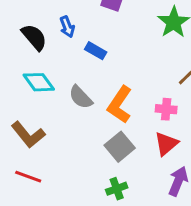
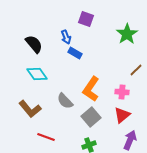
blue arrow: (67, 27) -> (66, 37), moved
gray semicircle: (81, 97) -> (65, 101), moved
red line: (28, 177) -> (46, 137), moved

